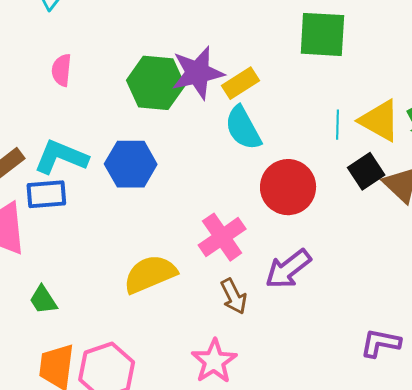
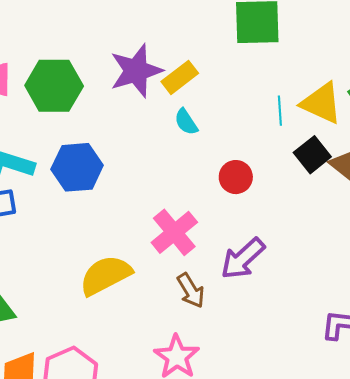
green hexagon: (156, 83) -> (54, 86), moved
cyan semicircle: (243, 128) -> (186, 122), size x0.6
red circle: (288, 187) -> (236, 177), size x0.6

